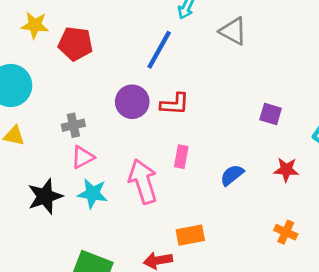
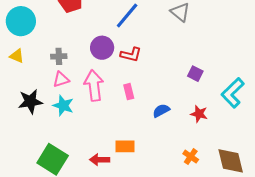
pink rectangle: (181, 157) -> (129, 92), turned -35
pink arrow: (143, 181) -> (94, 85), moved

